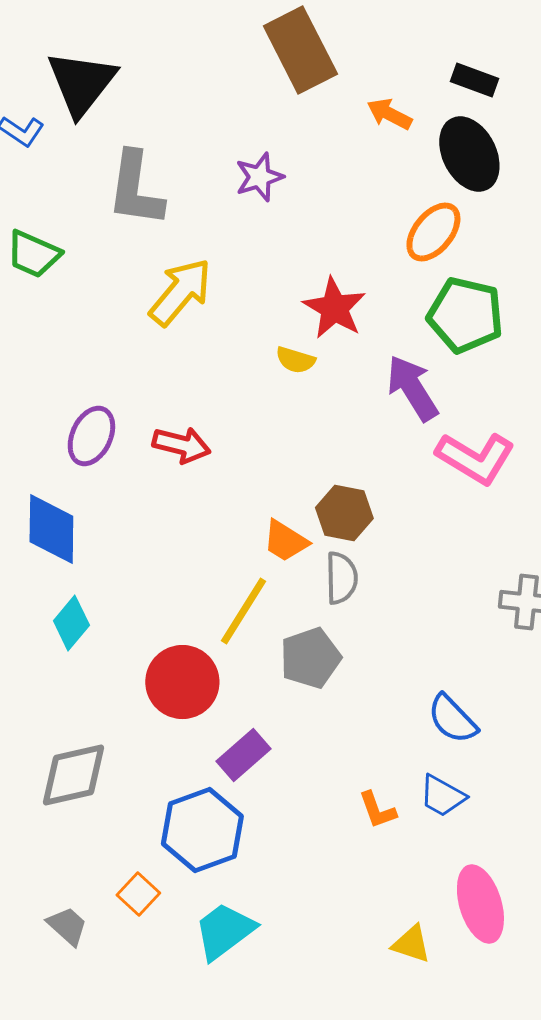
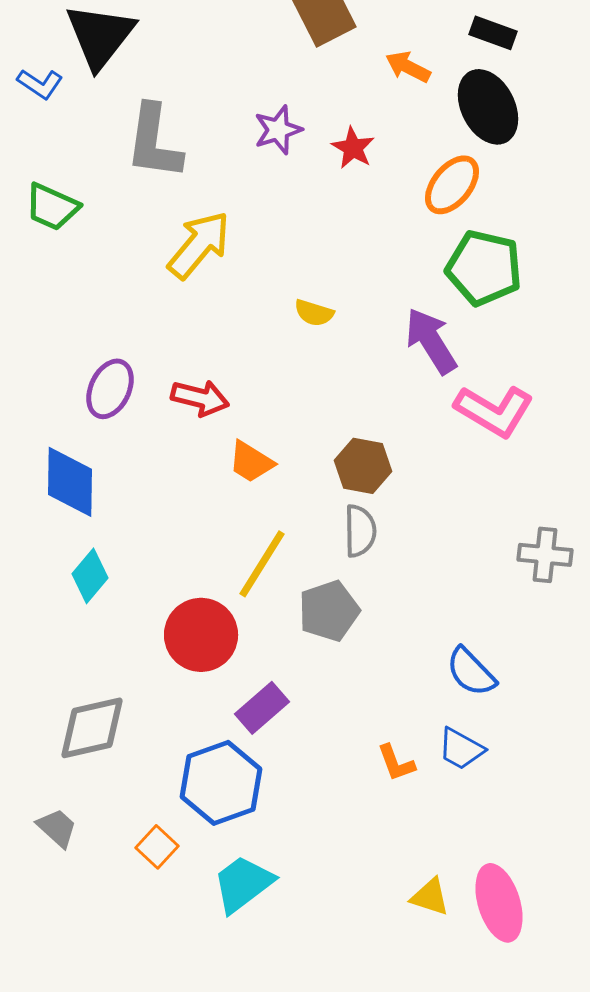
red star: (334, 308) -> (353, 148), moved, size x0.7
orange trapezoid: (285, 541) -> (251, 462), moved
pink ellipse: (480, 904) -> (499, 903), moved
gray trapezoid: (67, 926) -> (57, 828), moved

